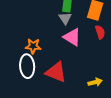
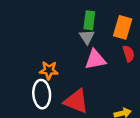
pink triangle: (72, 37) -> (95, 60), turned -42

